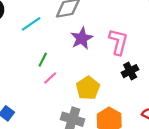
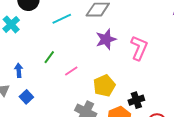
green line: (43, 60) -> (49, 57), moved
black cross: (130, 71) -> (136, 100), moved

